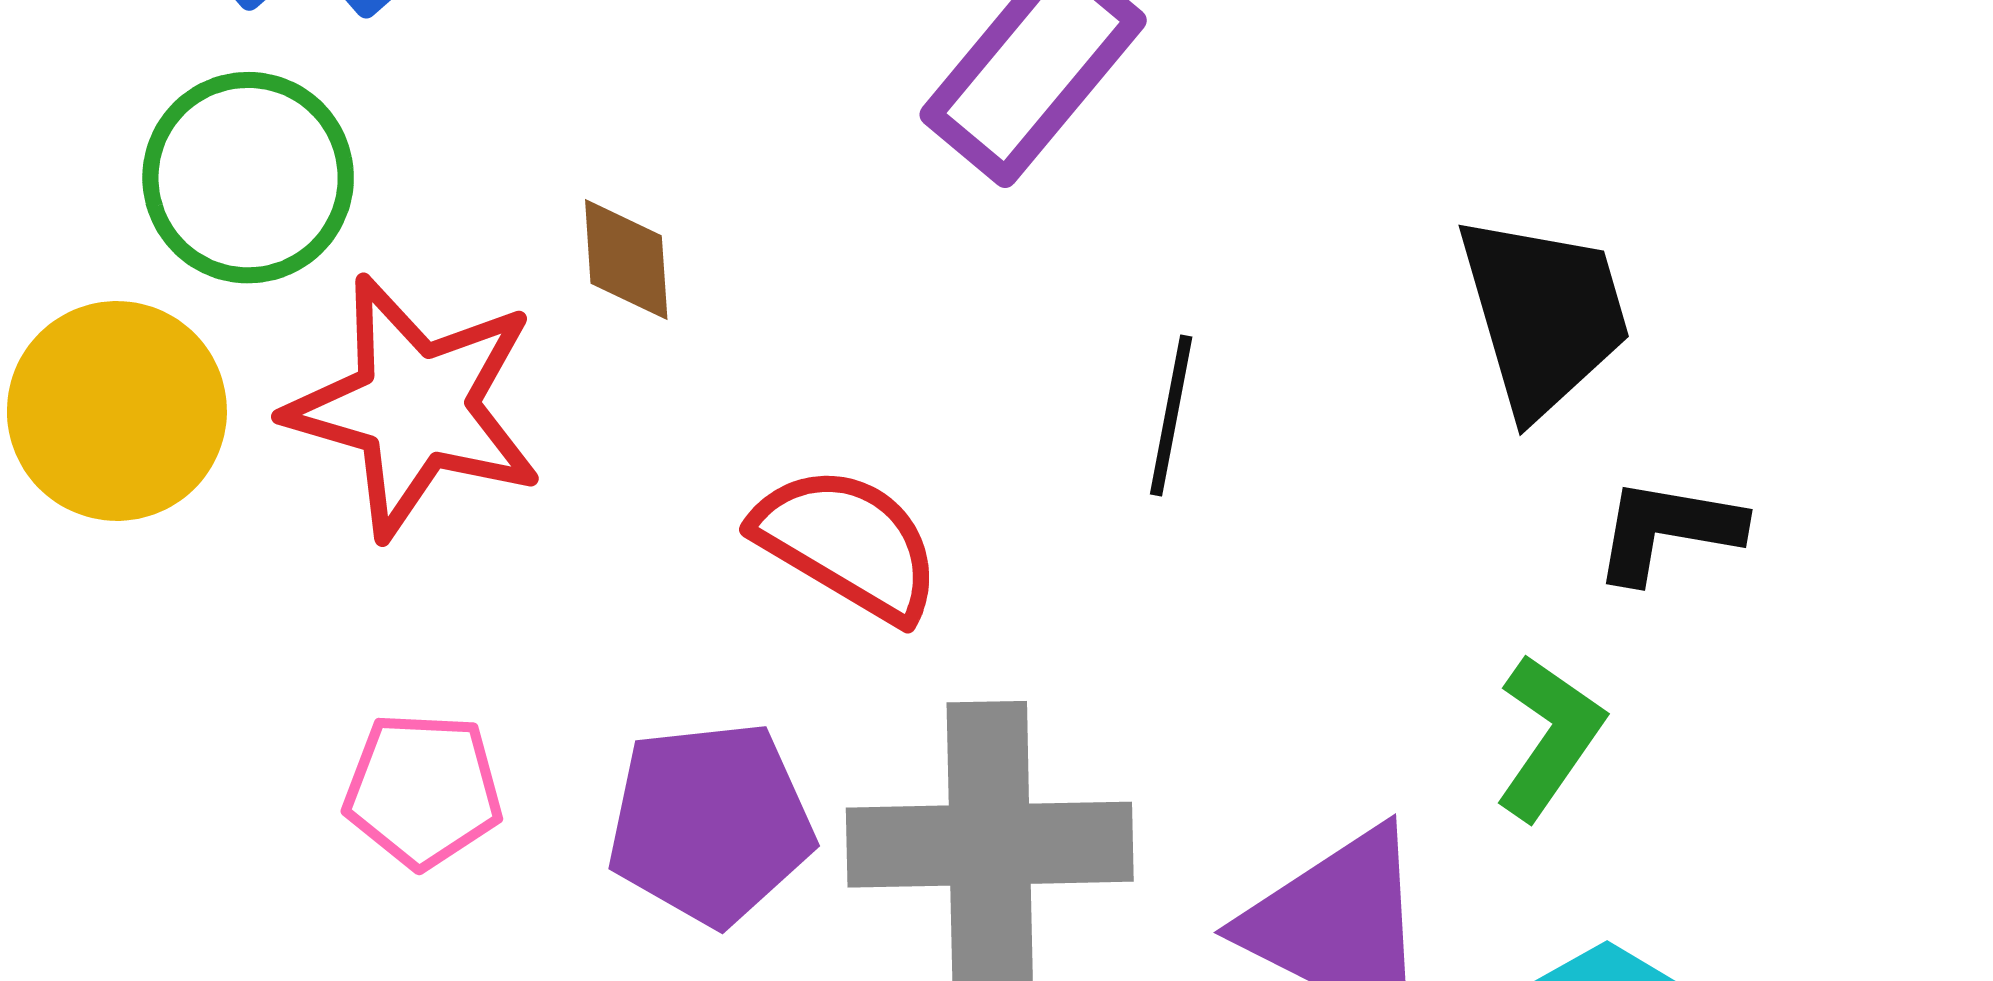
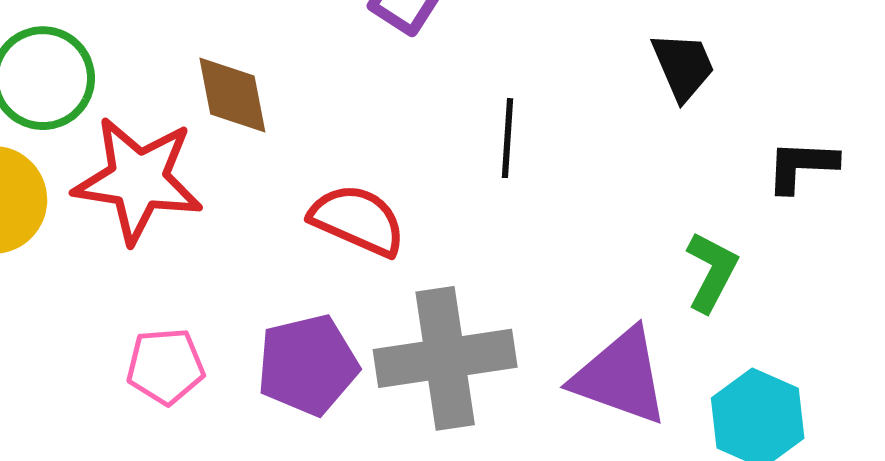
brown diamond: (626, 259) -> (232, 95), size x1.4
black trapezoid: (1544, 315) -> (683, 66), size x0.7
black L-shape: (1668, 530) -> (802, 166), moved

